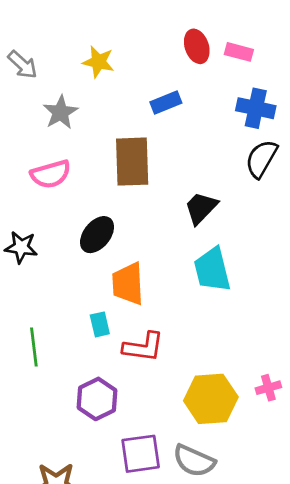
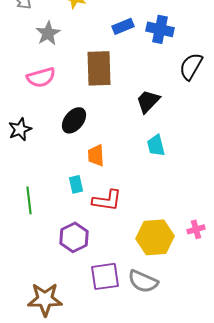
blue cross: (256, 108) -> (160, 29), moved
black star: (21, 247) -> (20, 129), turned -30
cyan trapezoid: (212, 270) -> (156, 145), size x0.7
orange trapezoid: (128, 284) -> (96, 155), size x0.7

